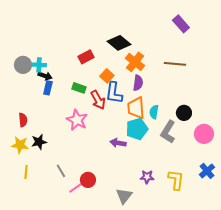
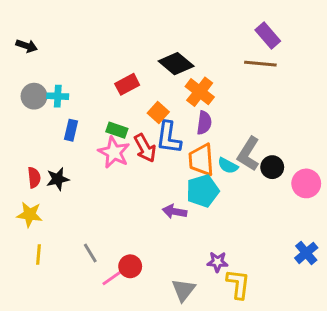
brown line: (175, 64) -> (260, 64), moved
black arrow: (45, 76) -> (27, 46), moved
cyan semicircle: (154, 112) -> (228, 166), turned -72
pink star: (77, 120) -> (114, 152), moved
gray L-shape: (168, 132) -> (249, 154), moved
pink circle: (204, 134) -> (306, 183), moved
black star: (39, 142) -> (58, 179), moved
yellow L-shape: (176, 180) -> (238, 284), moved

